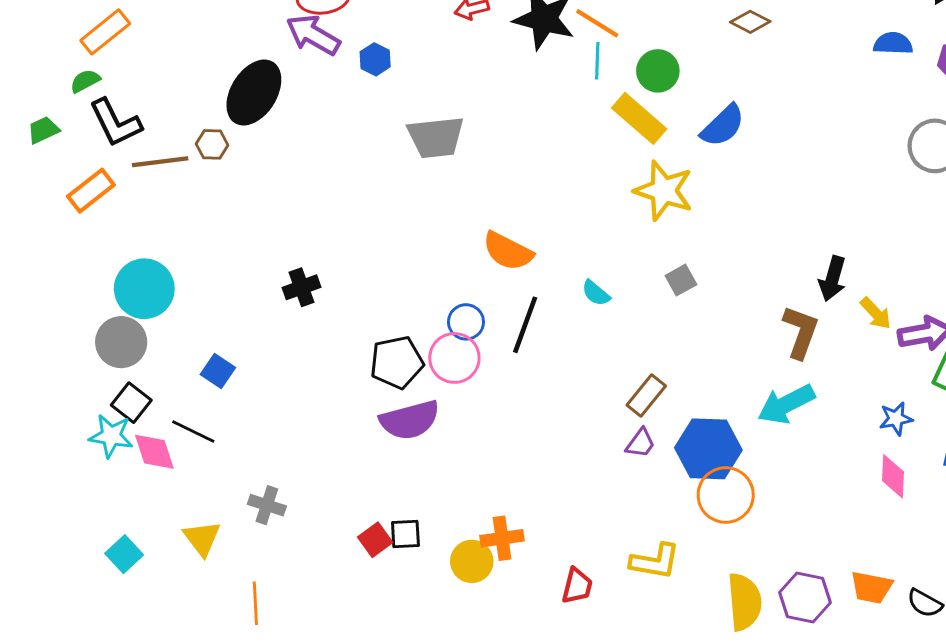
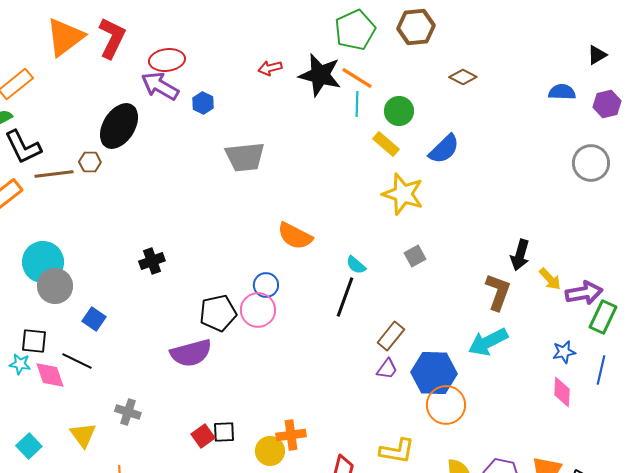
yellow rectangle: (639, 118) -> (386, 144), size x0.7
black line: (525, 325) -> (345, 297), moved
gray circle: (121, 342) -> (55, 286), moved
black square: (131, 403) -> (34, 341), turned -32
purple semicircle: (410, 420) -> (191, 353), moved
cyan star: (111, 436) -> (20, 364), size x0.7

